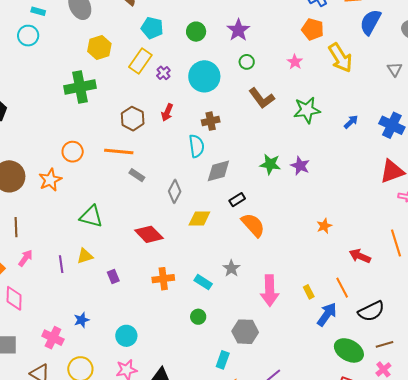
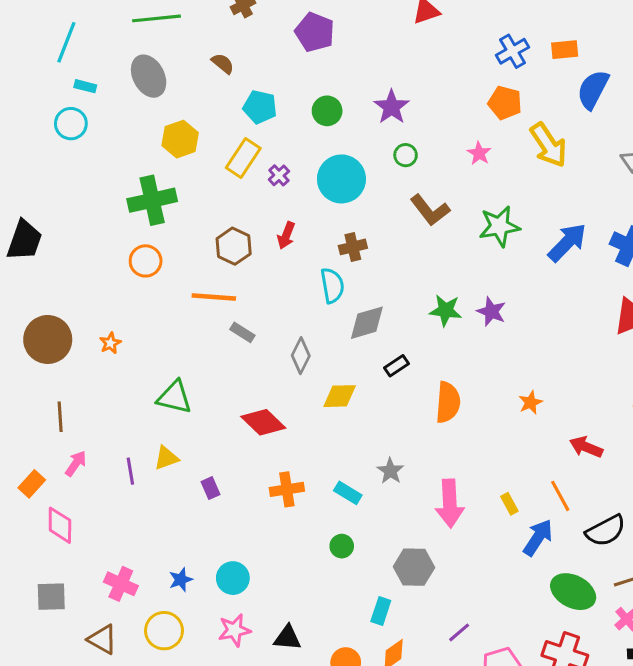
blue arrow: (351, 122) -> (567, 242), size x1.8
orange circle: (73, 152) -> (146, 261), moved
orange star: (50, 180) -> (110, 343), size x0.6
orange semicircle: (253, 225) -> (448, 402), moved, turned 48
blue star: (82, 320) -> (181, 580), moved

